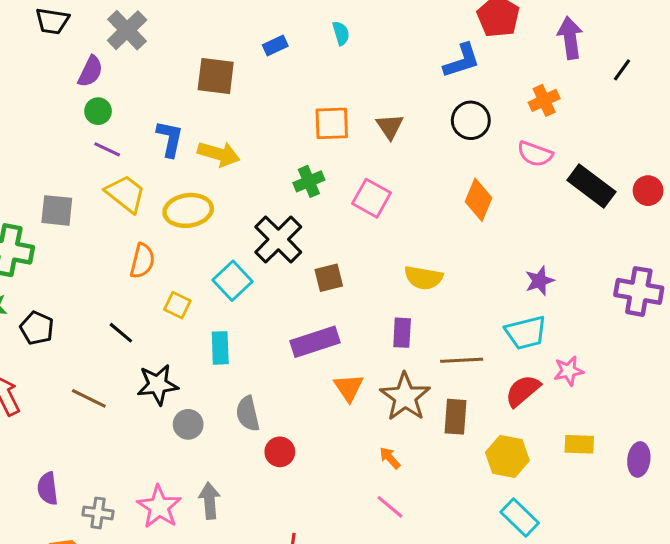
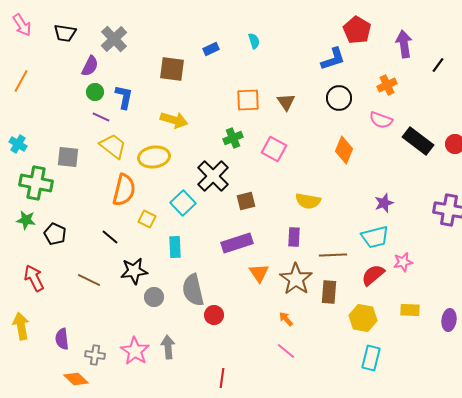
blue L-shape: (170, 139) -> (124, 97), moved
orange semicircle: (142, 261) -> (124, 190), size x1.4
gray semicircle: (248, 414) -> (193, 290), size x1.4
cyan rectangle: (520, 518) -> (371, 358), turned 60

